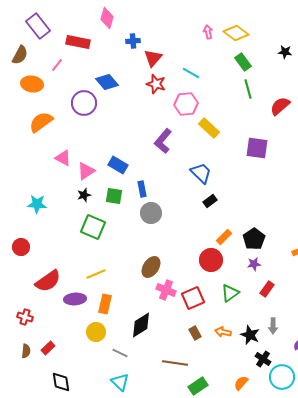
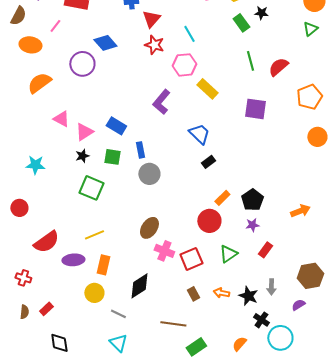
black star: (285, 52) -> (261, 13), moved
cyan line: (191, 73) -> (189, 34), turned 30
green line: (248, 89) -> (250, 61), moved

